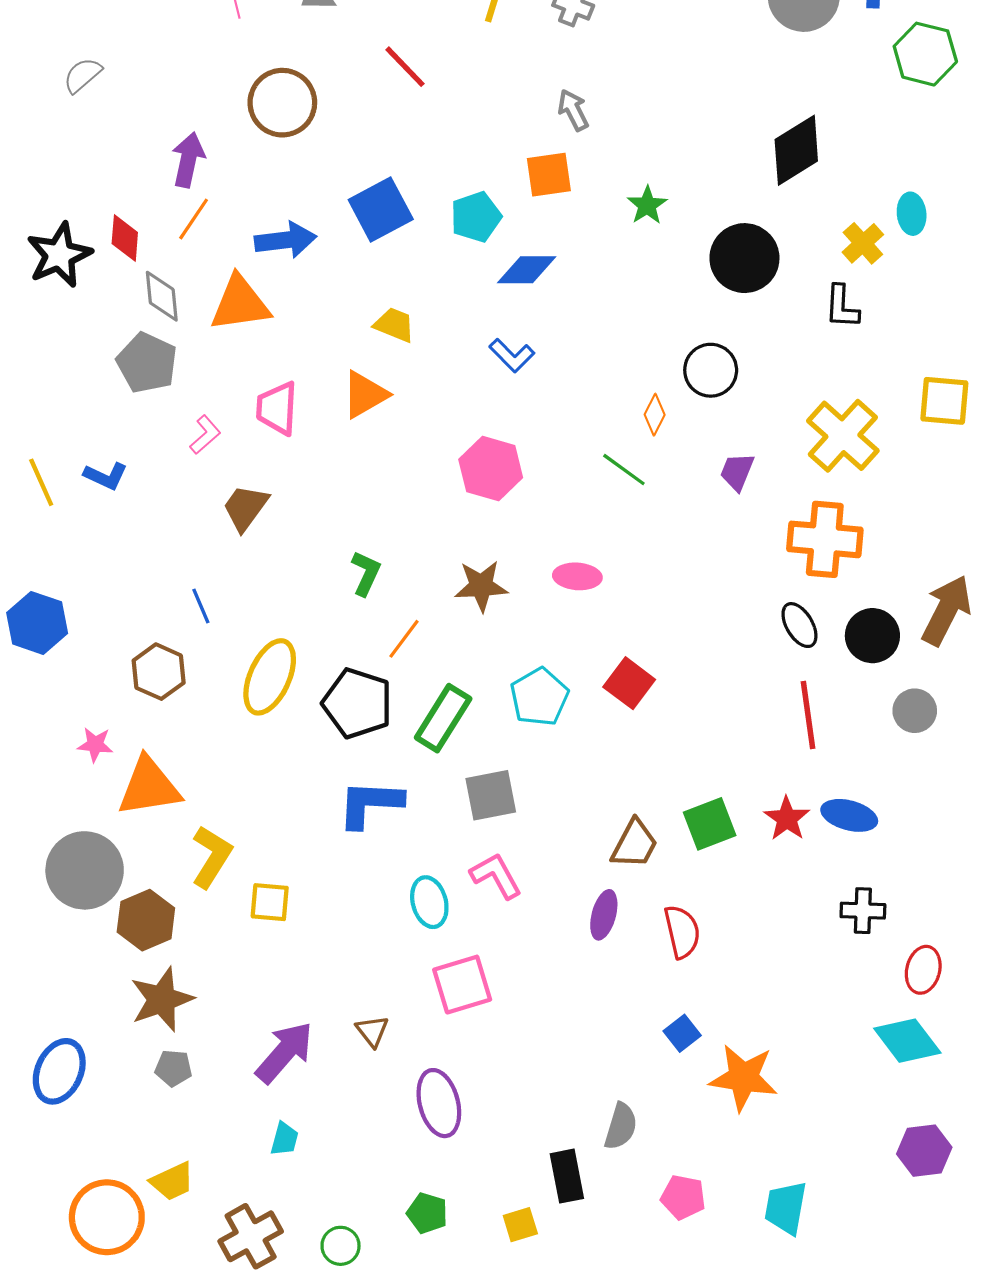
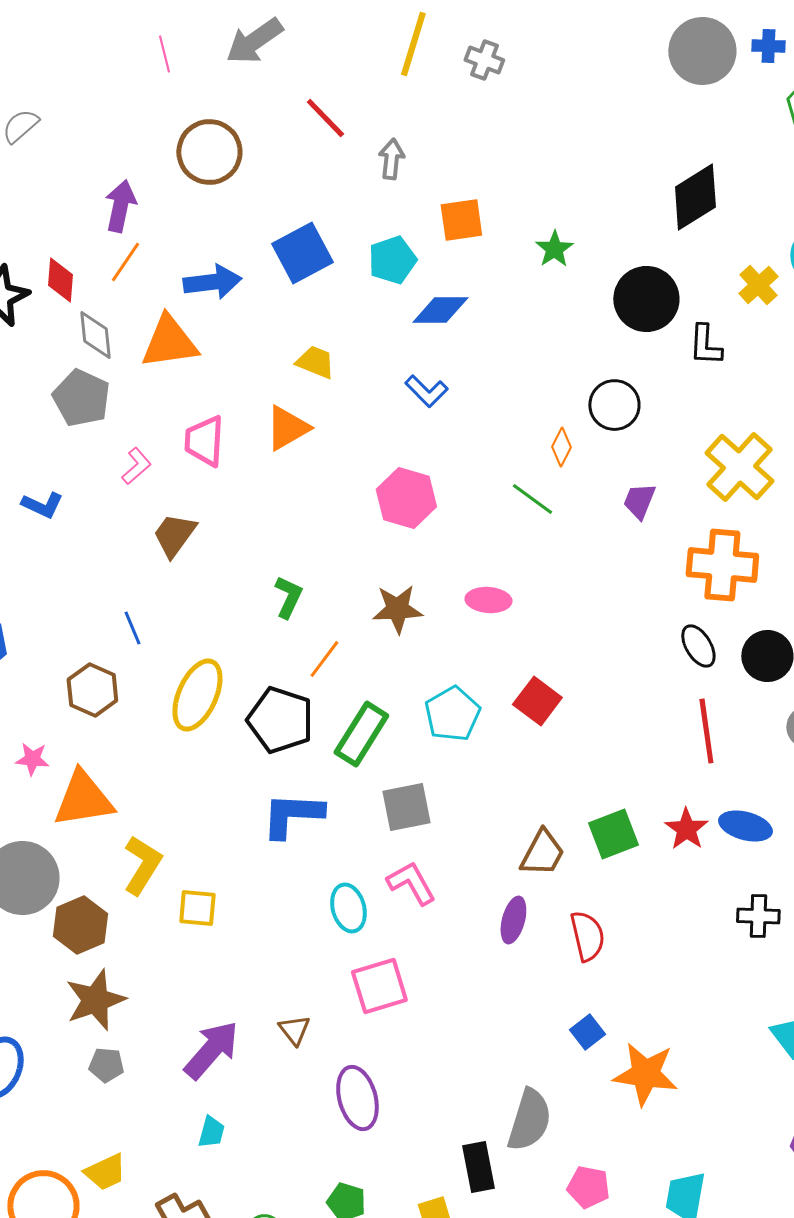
gray arrow: (573, 110) -> (391, 159), moved, turned 33
black L-shape: (842, 307) -> (705, 345), moved
gray semicircle: (621, 1126) -> (529, 1120), size x1.4

